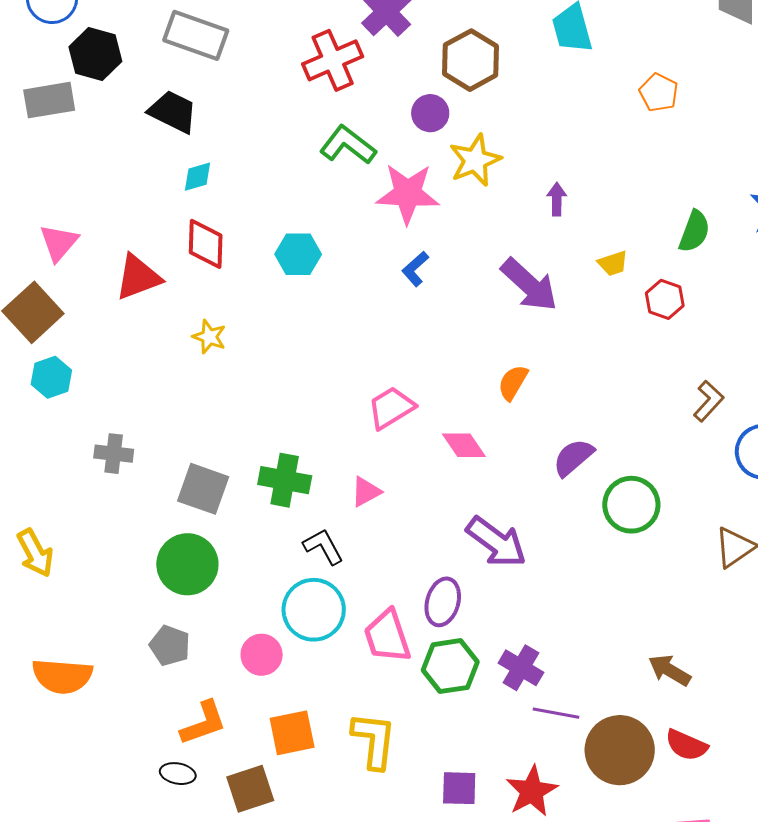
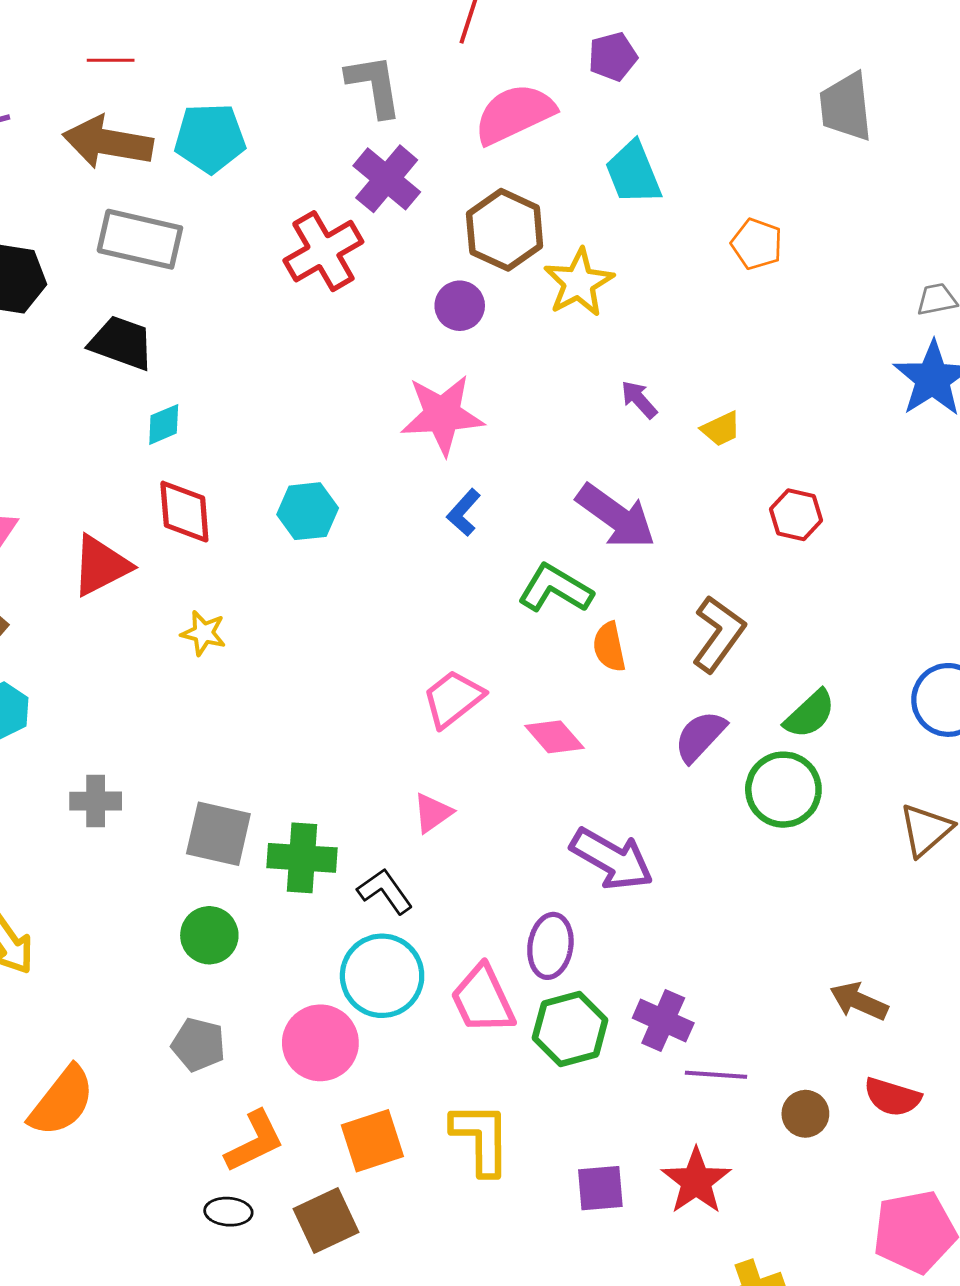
green L-shape: (348, 145) -> (555, 589), moved
yellow star: (475, 160) -> (579, 283), moved
purple arrow: (557, 199) -> (639, 400), turned -36
green semicircle: (694, 231) -> (810, 714), moved, turned 33
yellow trapezoid: (613, 263) -> (721, 429), moved
orange semicircle: (513, 382) -> (609, 647), turned -36
brown L-shape: (709, 401) -> (719, 634), moved, size x1.4
green cross: (285, 480) -> (302, 858), moved
green circle: (187, 564) -> (209, 935), size x0.7
pink circle: (262, 655) -> (320, 1043), size x1.4
orange semicircle: (62, 676) -> (62, 1101), turned -50
brown circle: (620, 750) -> (805, 1114), size x0.5

